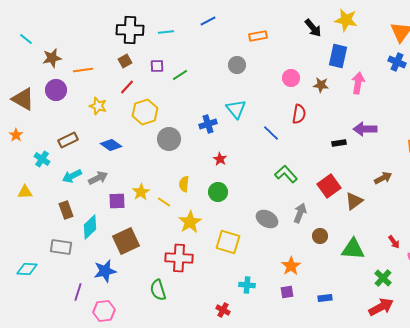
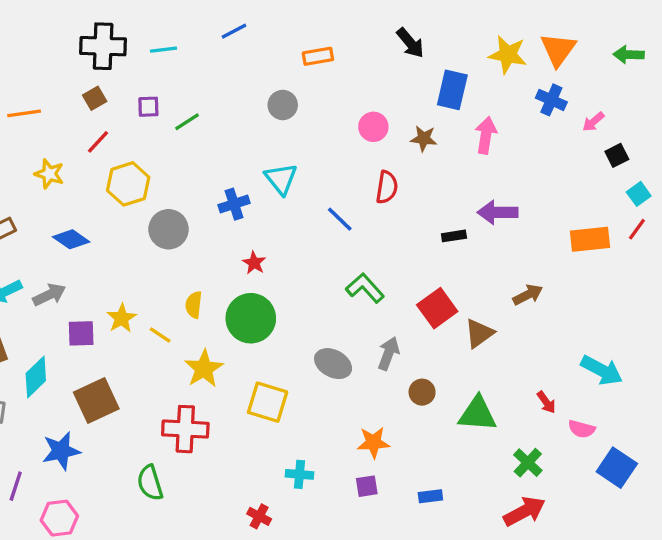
yellow star: (346, 20) -> (508, 55), moved
green circle: (218, 192) -> (251, 318), size x1.5
orange star: (291, 266) -> (373, 442), turned 30

